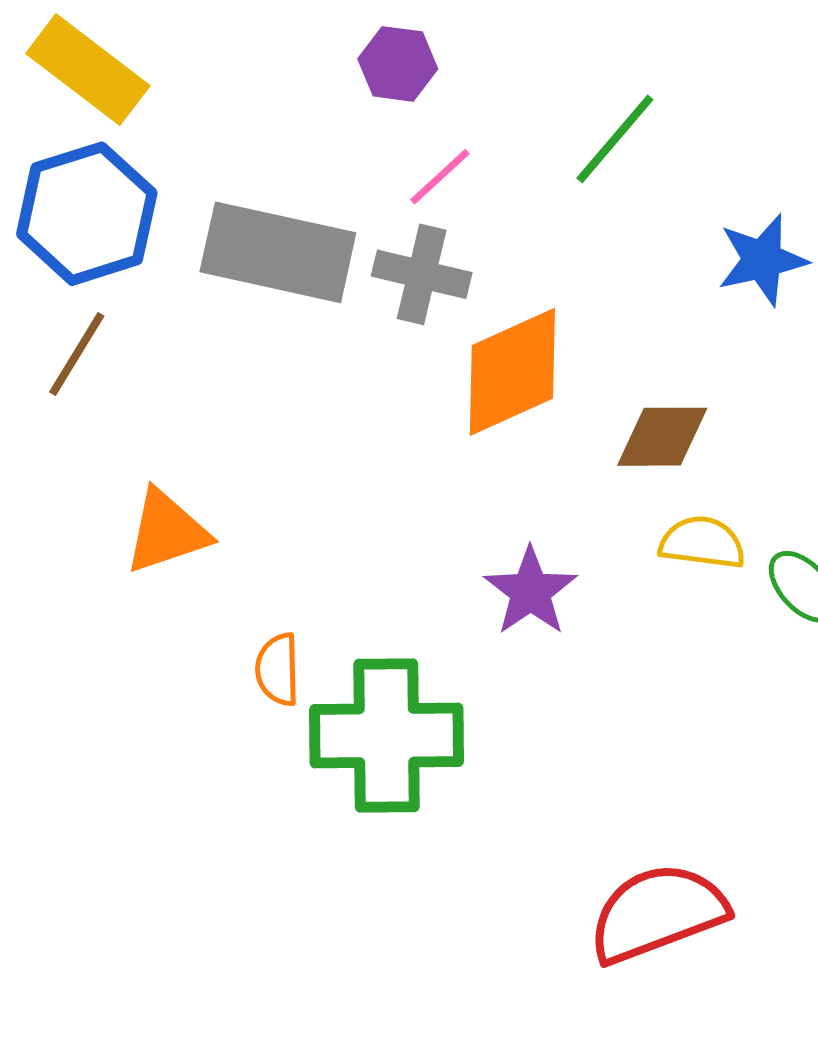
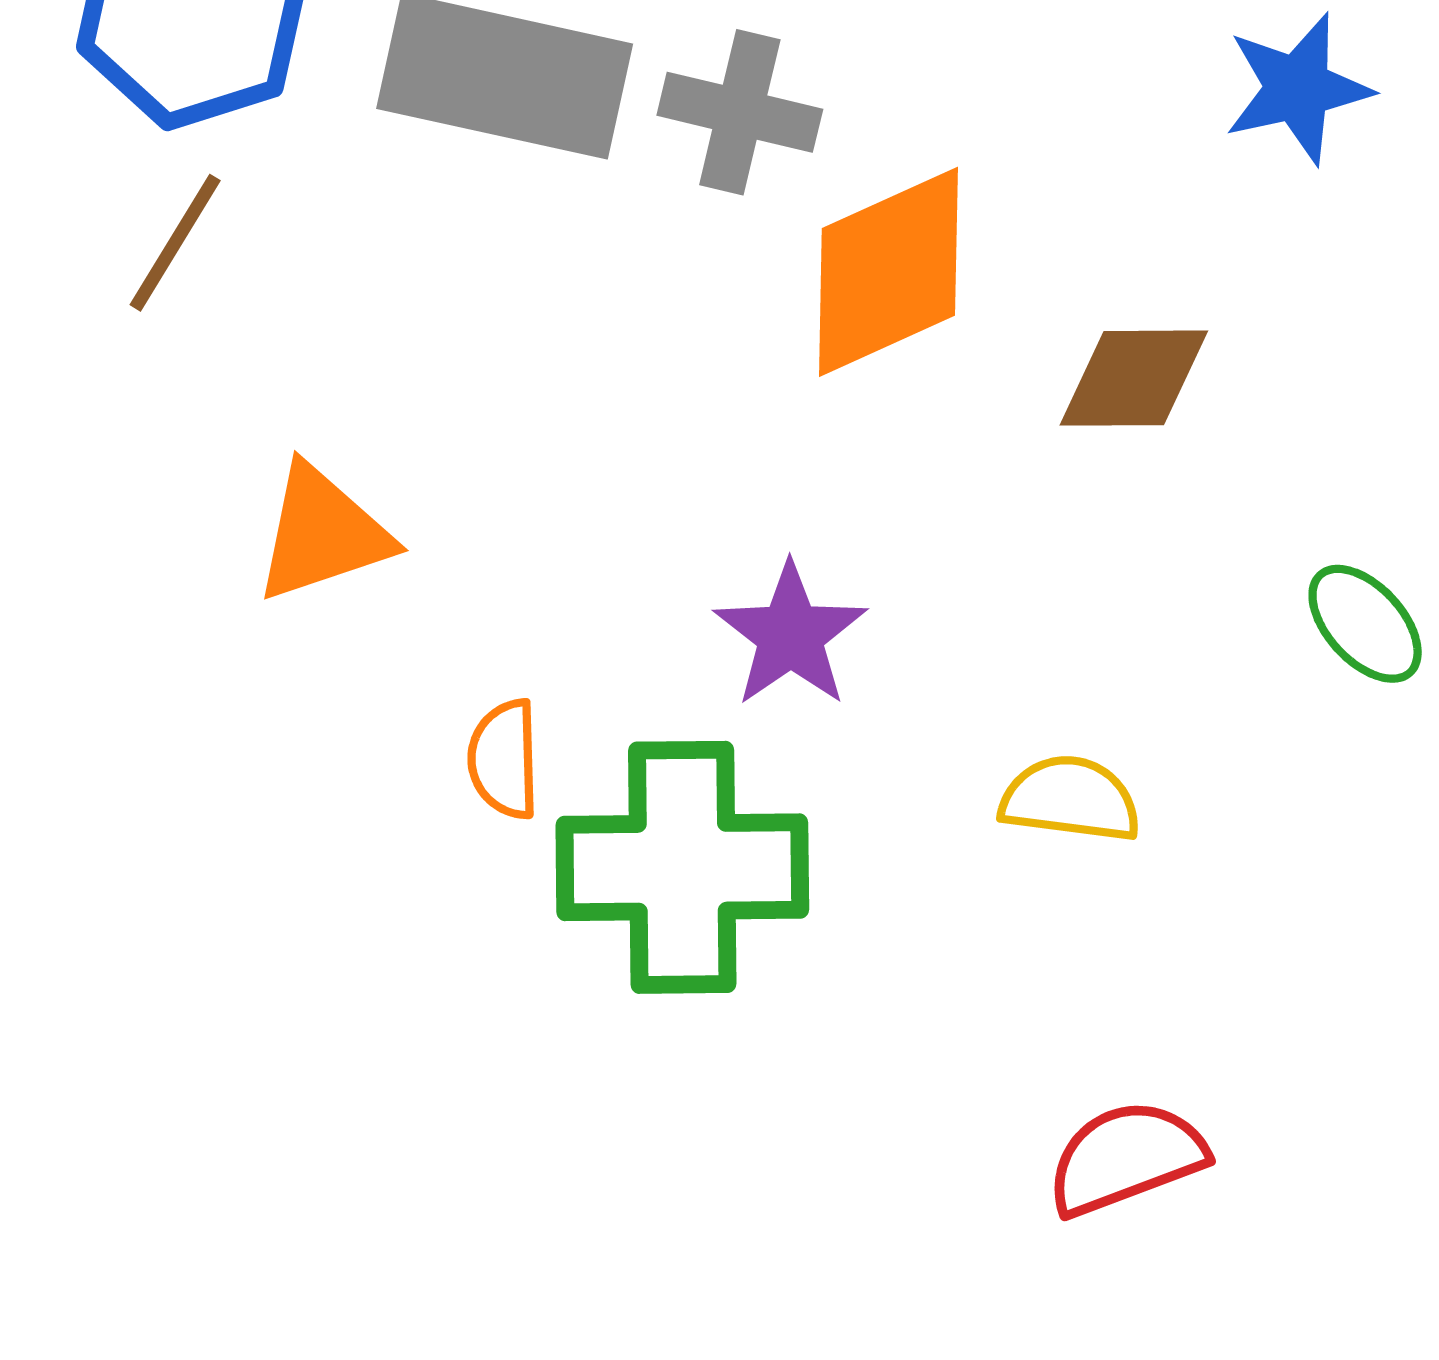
yellow semicircle: (702, 543) -> (1070, 799), moved
purple star: (531, 591) -> (790, 635), moved
red semicircle: (658, 913) -> (1126, 1158), size x0.7

